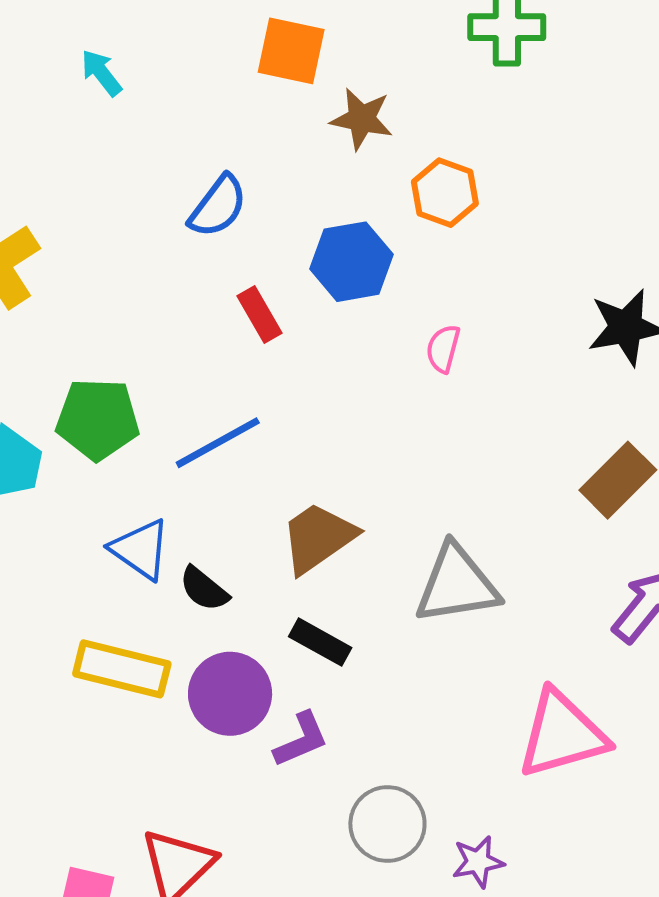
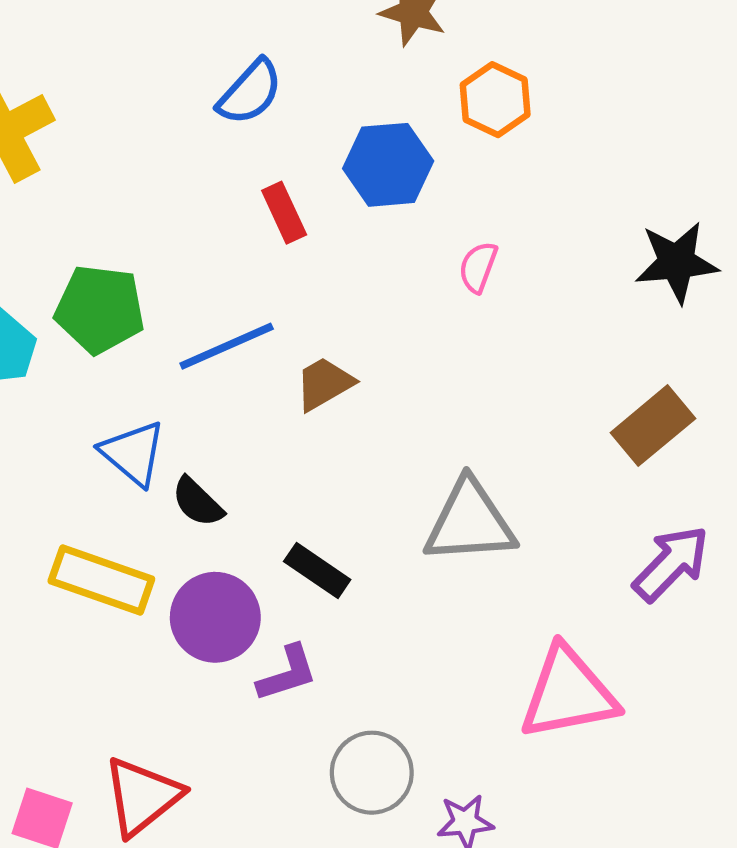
brown trapezoid: (318, 538) -> (324, 384), moved, size x0.7

